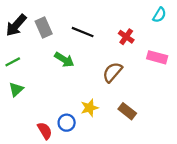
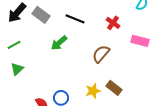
gray rectangle: (44, 28) -> (41, 15), turned -30
green arrow: (64, 60) -> (59, 43), turned 108
yellow star: (89, 108) -> (93, 91), moved

